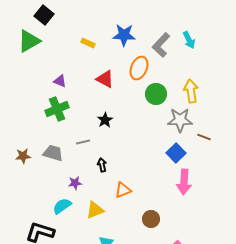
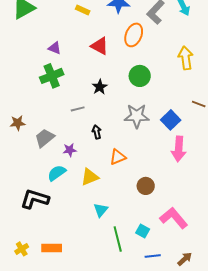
green circle: (156, 94) -> (140, 76), moved
gray star: (180, 120) -> (137, 116), moved
gray trapezoid: (53, 153) -> (45, 138), moved, turned -55

